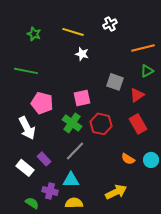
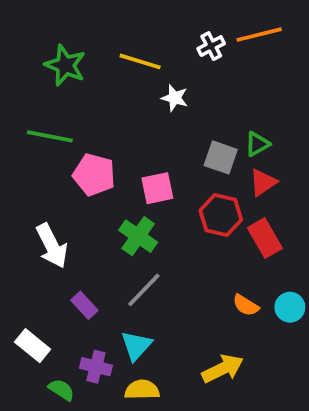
green star: (34, 34) -> (65, 65), size x1.5
orange line: (143, 48) -> (259, 35), moved
white star: (82, 54) -> (175, 98), moved
green triangle: (147, 71) -> (257, 144), moved
pink pentagon: (42, 103) -> (94, 175), moved
red hexagon: (101, 124) -> (221, 215), moved
white rectangle: (25, 168) -> (33, 346), moved
cyan triangle: (71, 180) -> (136, 346), turned -48

